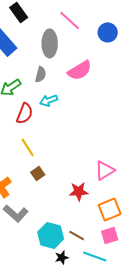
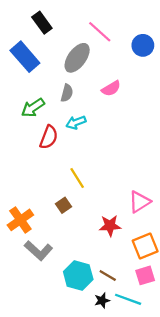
gray ellipse: (50, 43) -> (77, 58), turned 36
pink semicircle: (80, 70) -> (111, 88), size x0.7
yellow line: (28, 147) -> (77, 178), moved
black star: (62, 257) -> (102, 300), moved

